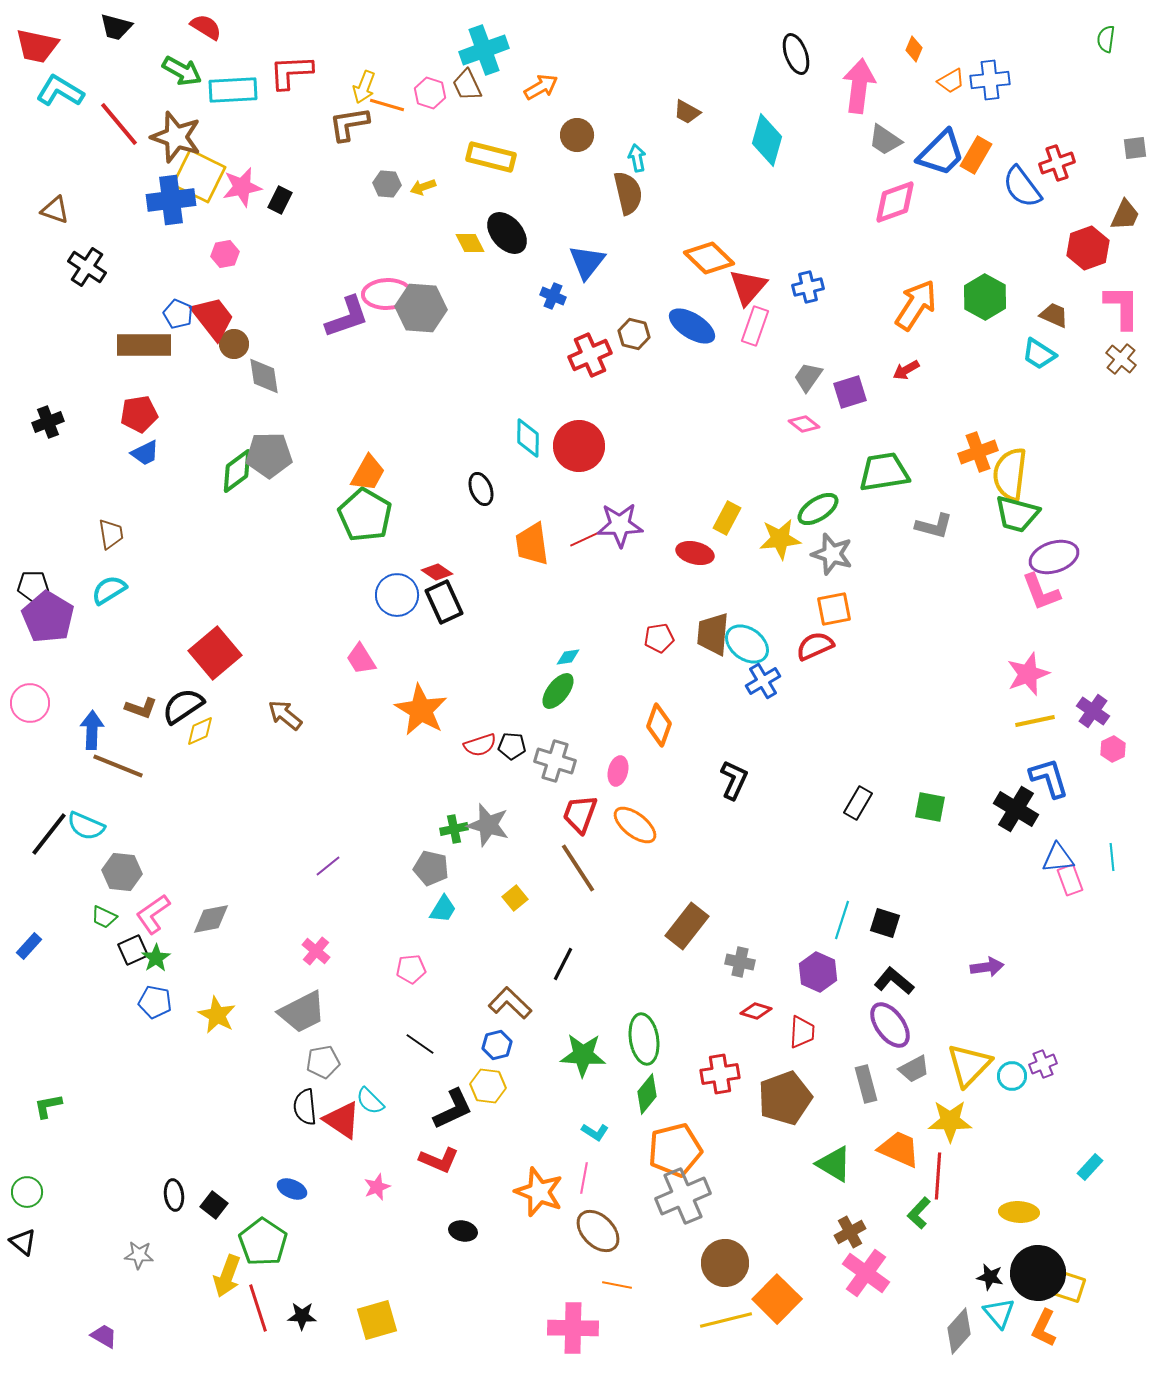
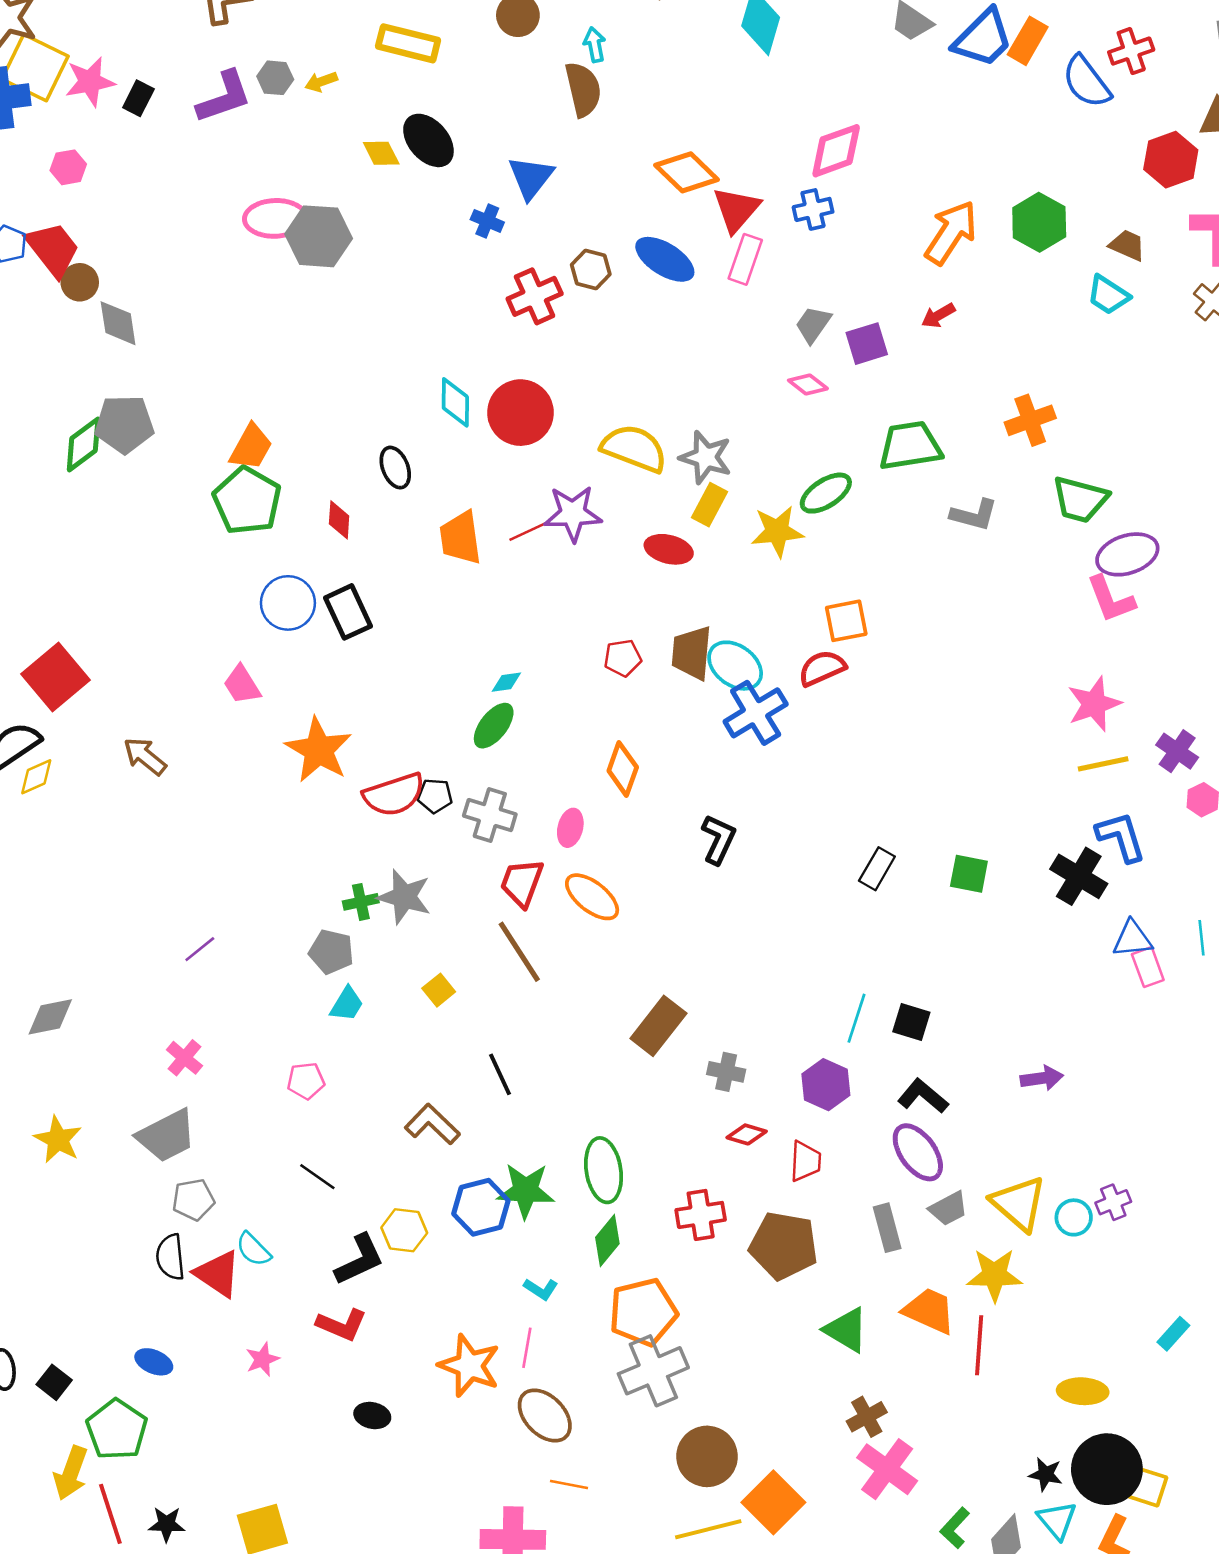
pink diamond: (895, 202) -> (836, 151), moved
purple L-shape: (347, 317) -> (224, 97), moved
yellow semicircle: (1010, 474) -> (634, 448), moved, turned 104
gray star: (832, 554) -> (706, 457), moved
red diamond: (437, 572) -> (339, 520), moved, turned 60
blue cross: (763, 681) -> (756, 713), size x1.4
red semicircle: (480, 745) -> (394, 795), size x1.5
black line: (563, 964) -> (500, 1074), turned -52
blue hexagon: (497, 1045) -> (481, 1207), moved, size x1.5
yellow triangle: (969, 1065) -> (1019, 1203), turned -33
brown pentagon: (785, 1098) -> (784, 1246), turned 30
green L-shape: (919, 1213) -> (955, 1528), moved

